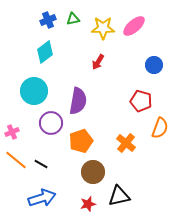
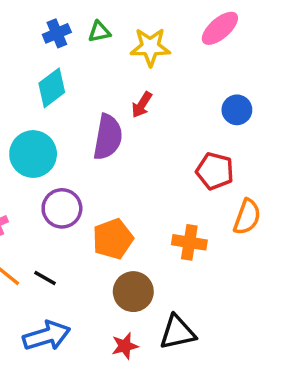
pink ellipse: (134, 26) -> (220, 28), moved
purple semicircle: (78, 101) -> (108, 137), moved
orange cross: (126, 143) -> (189, 242), turned -30

